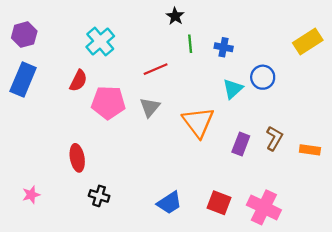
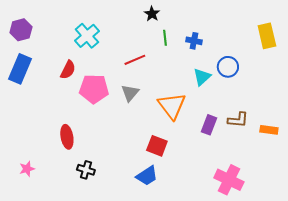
yellow rectangle: (308, 41) -> (267, 36), turned -70
brown L-shape: (274, 138) -> (238, 120), turned 65
red square: (219, 203) -> (157, 146), moved

